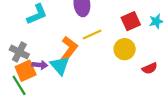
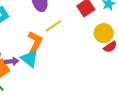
yellow circle: (125, 49) -> (104, 33), moved

